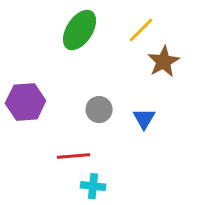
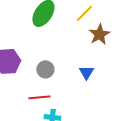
gray circle: (99, 110) -> (45, 69), moved

